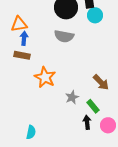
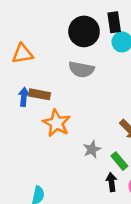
blue arrow: (24, 38) -> (24, 97), moved
brown rectangle: (22, 55) -> (39, 94), moved

